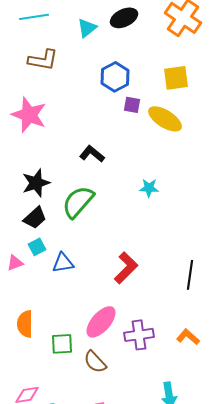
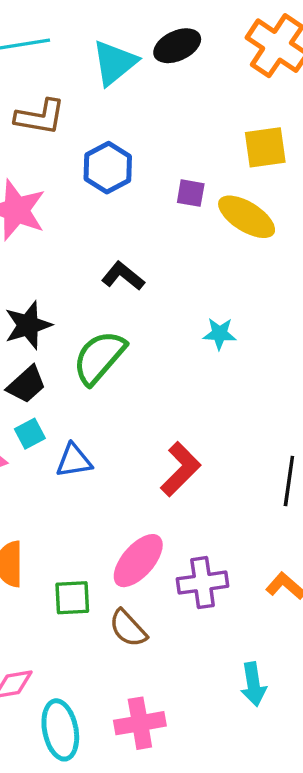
cyan triangle: (87, 28) -> (114, 63), size x1.4
blue hexagon: (115, 77) -> (108, 168), moved

